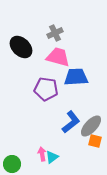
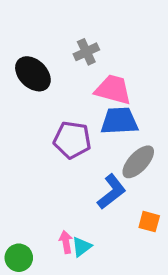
pink trapezoid: (58, 57) -> (113, 90), moved
gray ellipse: (91, 126) -> (138, 162), moved

